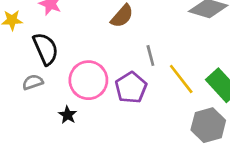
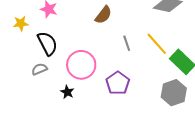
yellow line: (181, 79) -> (157, 44), moved
purple pentagon: (131, 88) -> (118, 83), moved

